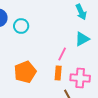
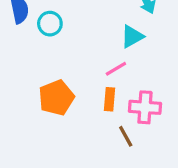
cyan triangle: (82, 39) -> (132, 36), moved
pink line: (62, 54) -> (116, 69), turned 32

